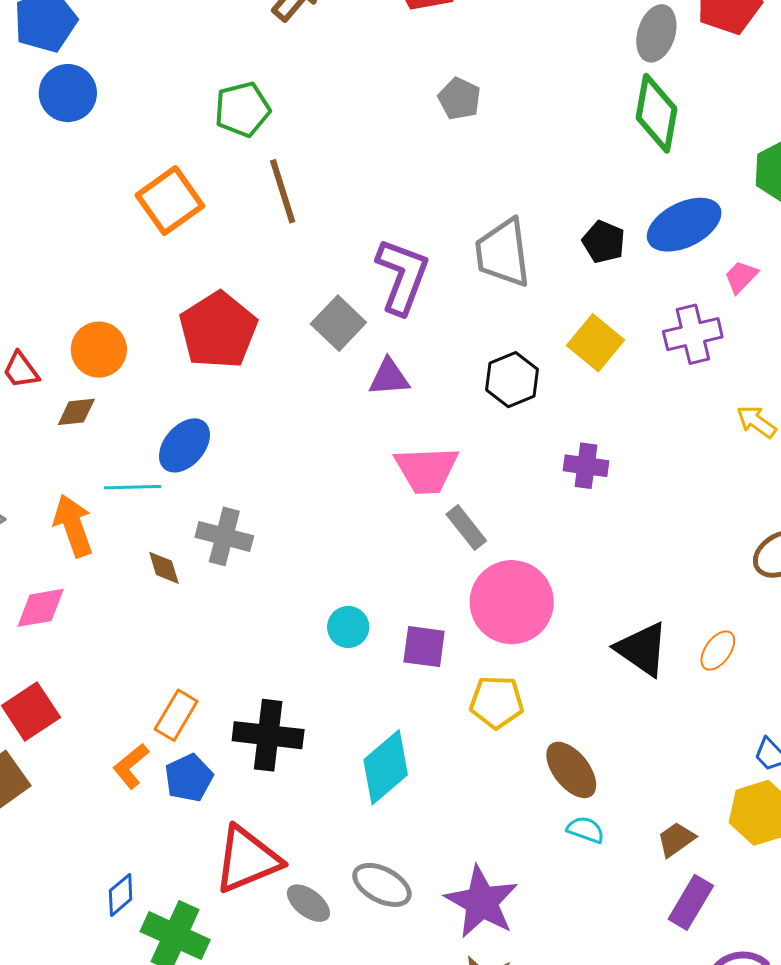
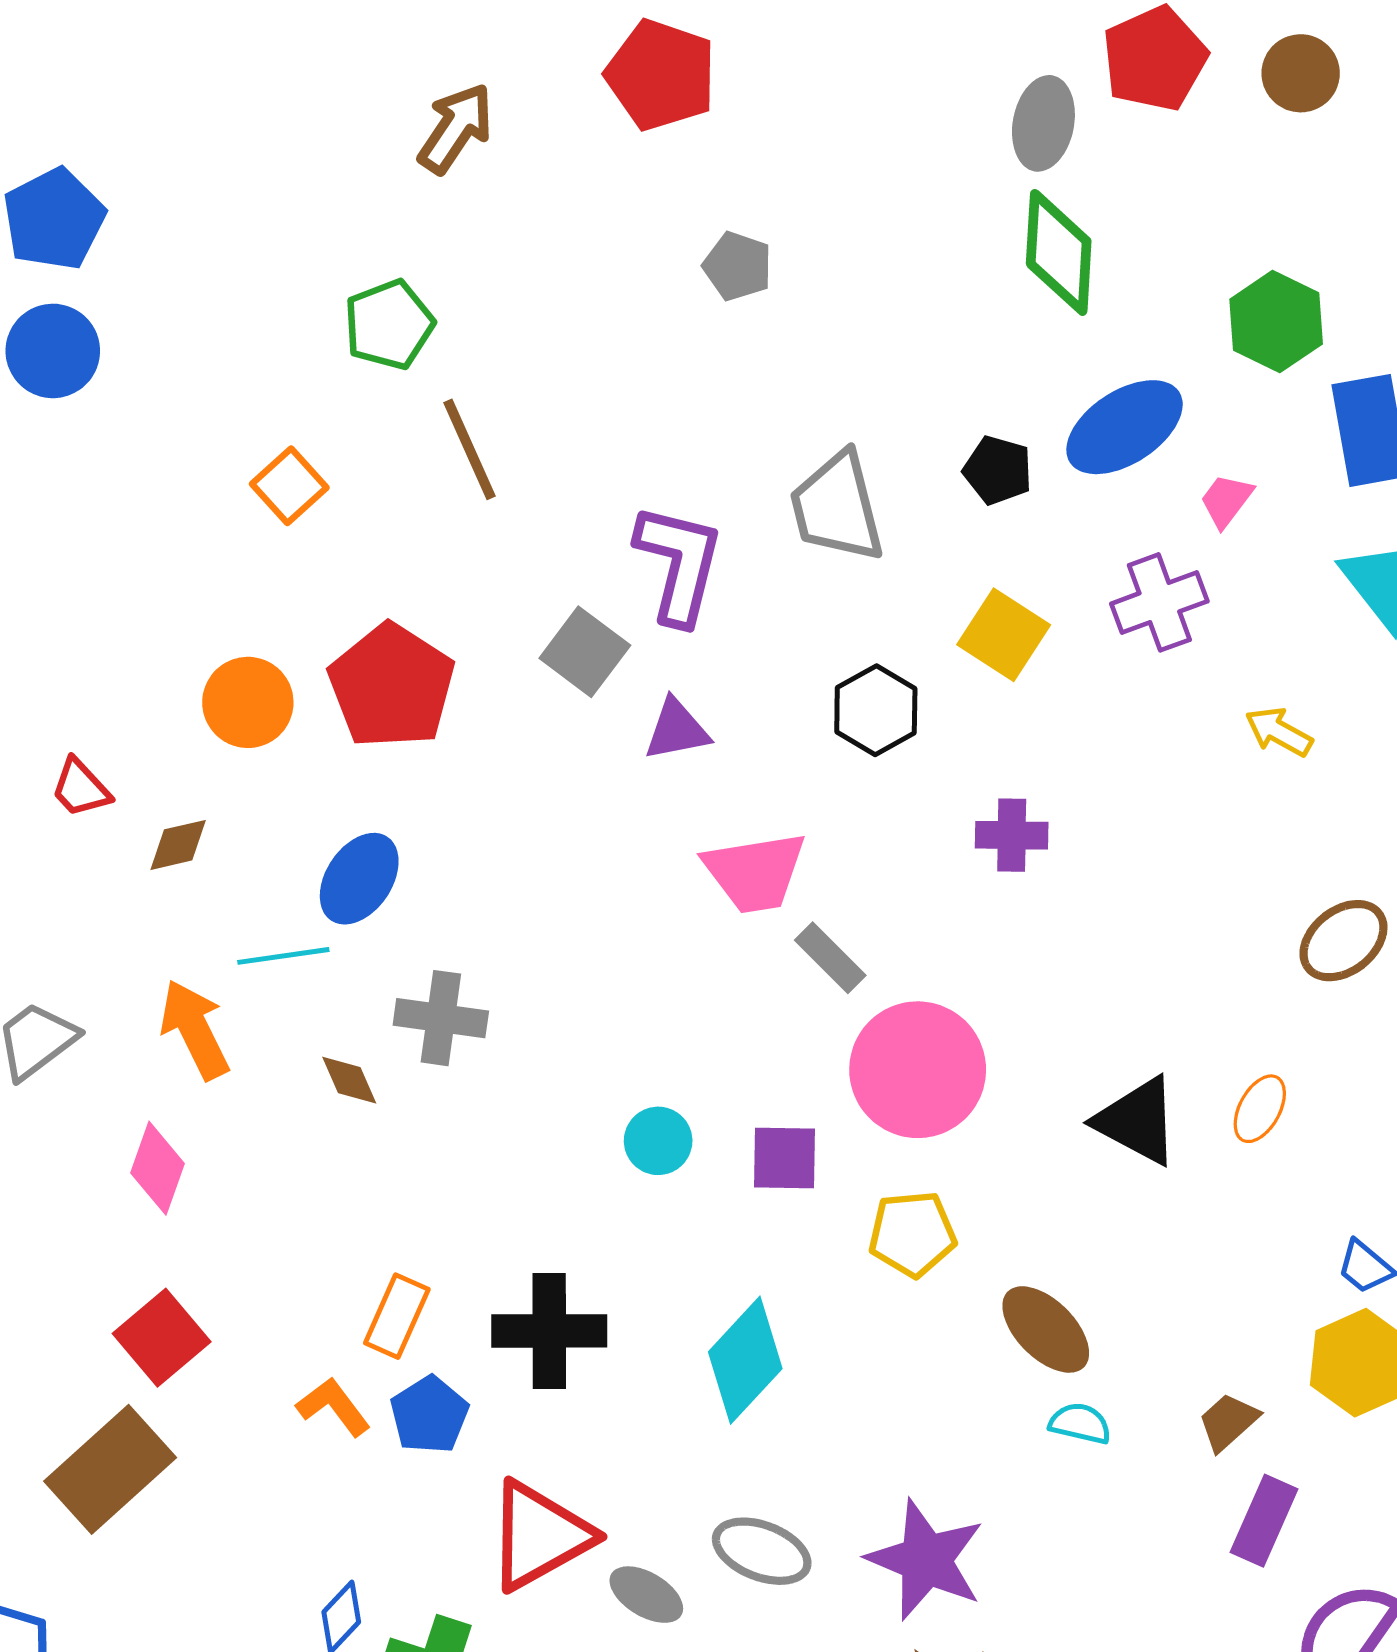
blue circle: (68, 93) -> (53, 351), moved
orange square: (170, 201) -> (289, 486), size x0.7
orange circle: (99, 350) -> (248, 702), moved
pink diamond: (41, 608) -> (158, 1168), turned -54
orange L-shape: (131, 766) -> (334, 1407), turned 99

